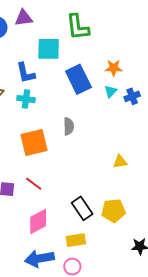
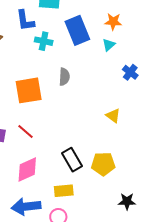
blue cross: (132, 96) -> (130, 72), moved, turned -35
cyan cross: (26, 99) -> (44, 41), moved
yellow triangle: (120, 162) -> (113, 116), turned 42

